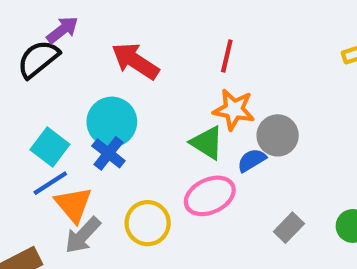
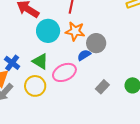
cyan circle: (112, 122) -> (48, 31), moved
green triangle: (207, 143) -> (40, 61), moved
blue cross: (108, 153) -> (12, 63), moved

